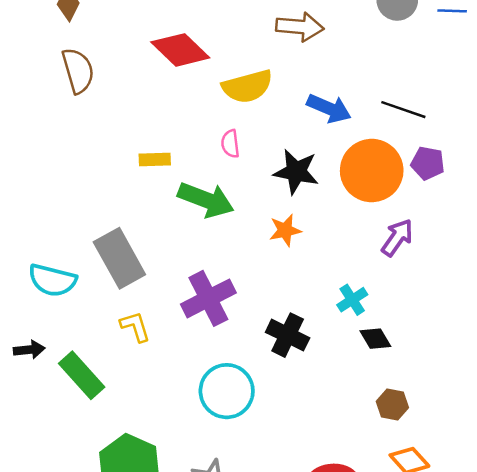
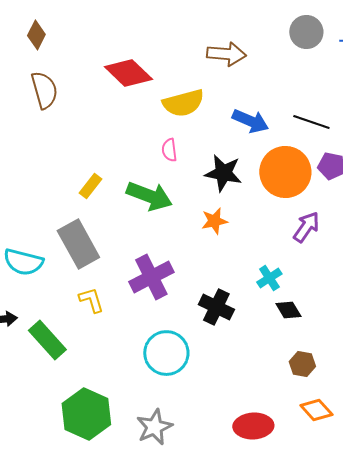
yellow rectangle: (155, 160) -> (90, 186), moved, turned -50

